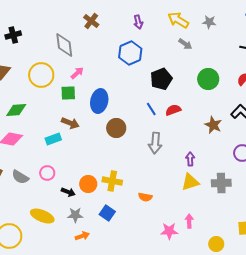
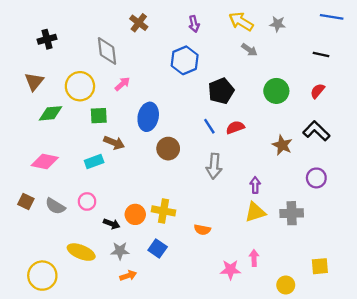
green square: (68, 93) -> (99, 116), moved
green diamond: (16, 110) -> (51, 113), moved

